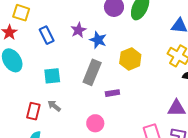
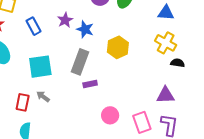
cyan square: (52, 76) -> (40, 67), size x1.4
purple rectangle: (112, 93) -> (90, 84), moved
pink circle: (95, 123) -> (110, 115), moved

